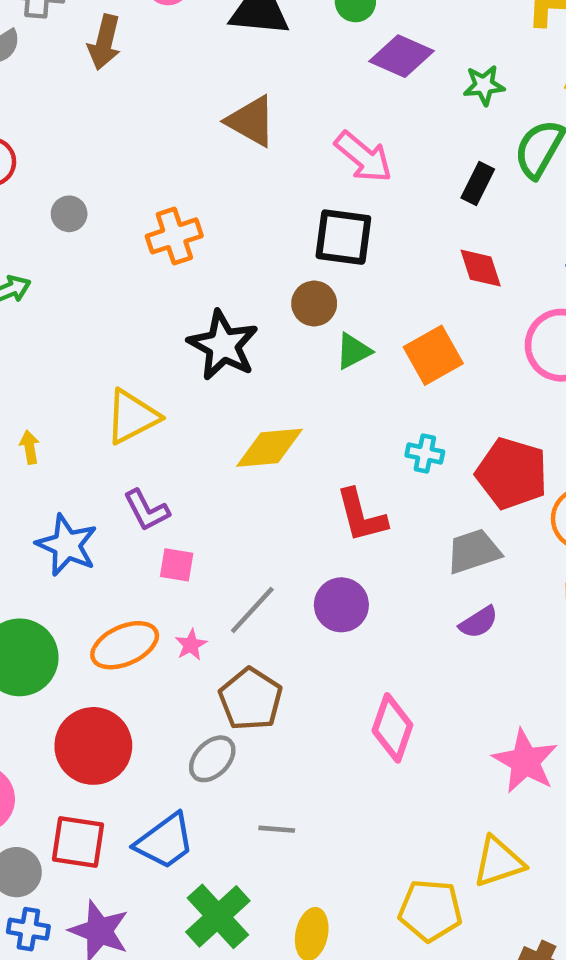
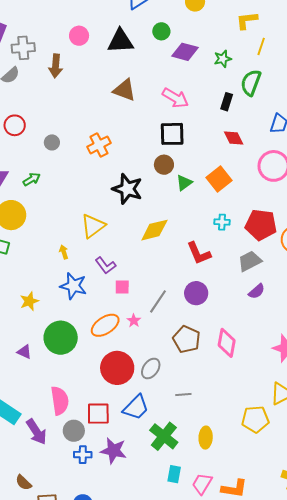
yellow arrow: (30, 447) -> (64, 252), moved
brown pentagon: (251, 699) -> (186, 339), moved
red circle: (93, 746) -> (117, 368), moved

